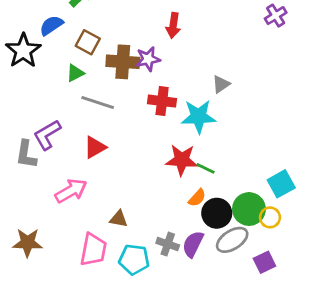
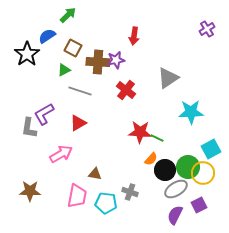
gray triangle: (221, 84) -> (168, 78), size x1.6
red cross: (162, 101) -> (126, 90), turned 30
cyan star: (199, 116) -> (191, 112), moved
yellow circle: (270, 217) -> (203, 173), size x1.5
purple semicircle: (193, 244) -> (175, 215), moved

